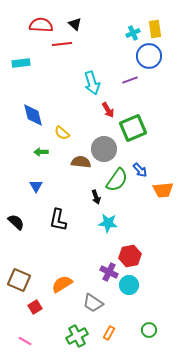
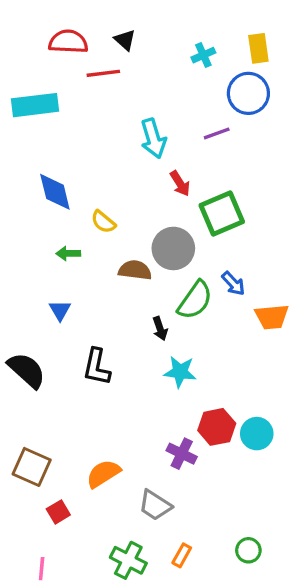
cyan cross: (133, 33) -> (203, 55), moved
cyan rectangle: (21, 63) -> (35, 105), size x1.5
black semicircle: (16, 222) -> (27, 370), size x1.4
cyan circle: (129, 285) -> (257, 434), moved
green cross: (77, 336) -> (128, 560), turned -35
pink line: (25, 341) -> (42, 569), turned 64

